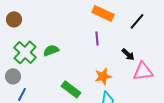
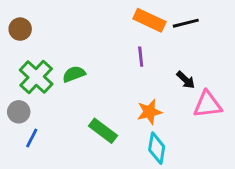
black line: (137, 21) -> (186, 23), moved, turned 36

